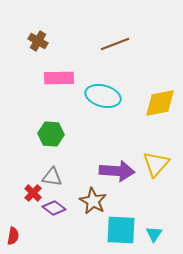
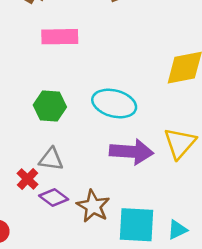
cyan ellipse: (103, 96) -> (114, 103), moved
brown star: (93, 201) -> (93, 206), moved
cyan triangle: (154, 234) -> (177, 230), turned 30

